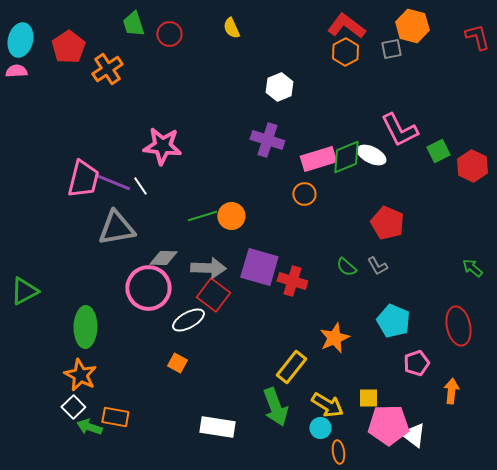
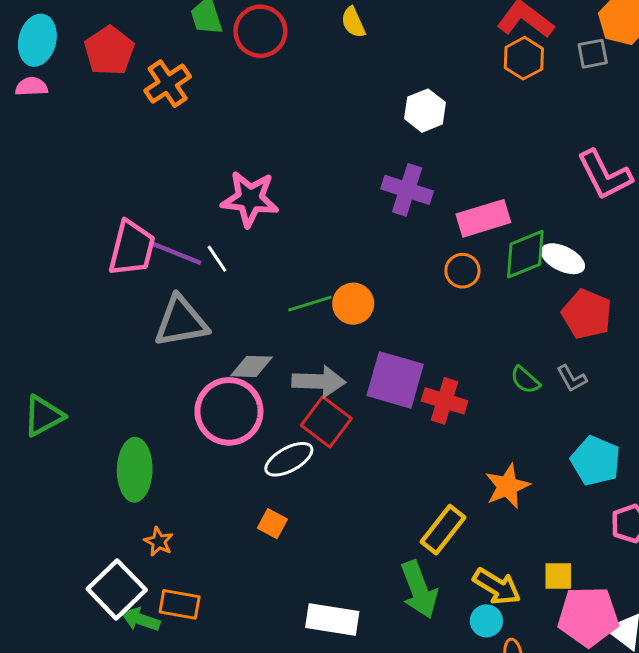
red circle: (169, 34) -> (260, 31), size x1.4
white ellipse: (371, 155) -> (563, 259), moved
green diamond: (346, 157) -> (525, 254), moved
orange star: (80, 375) -> (159, 542), moved, size x0.6
white square: (73, 407) -> (117, 589), size x1.6

